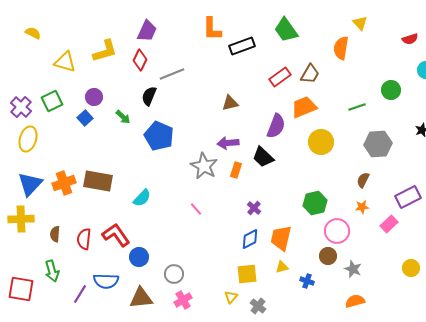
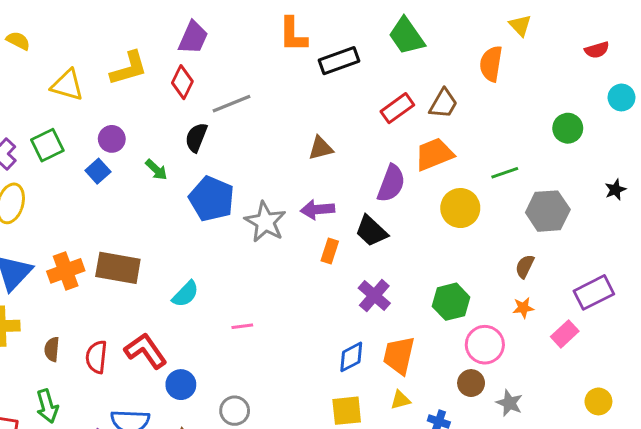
green line: (357, 107) -> (505, 173), moved
gray star: (204, 166) -> (265, 222), moved
purple cross: (254, 208) -> (374, 296), moved, size x1.5
pink line: (196, 209) -> (242, 326), moved, turned -56

